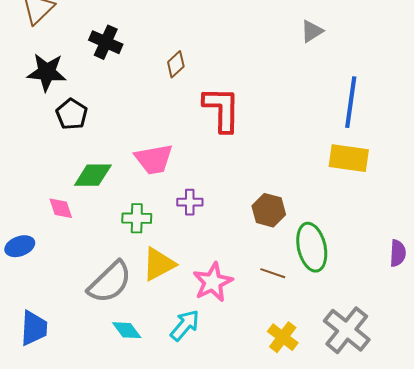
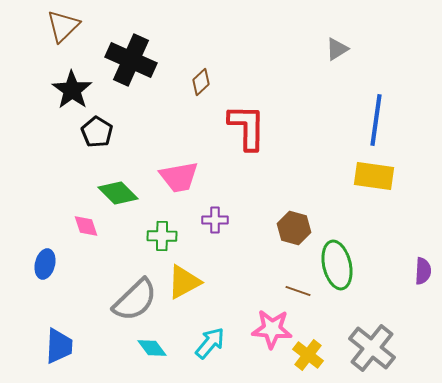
black cross: (106, 42) -> (131, 60), size x1.5
black star: (47, 72) -> (72, 90), turned 30
green diamond: (93, 175) -> (118, 193), turned 45
blue ellipse: (20, 246) -> (45, 264), turned -56
pink star: (213, 282) -> (272, 329), moved, turned 30

